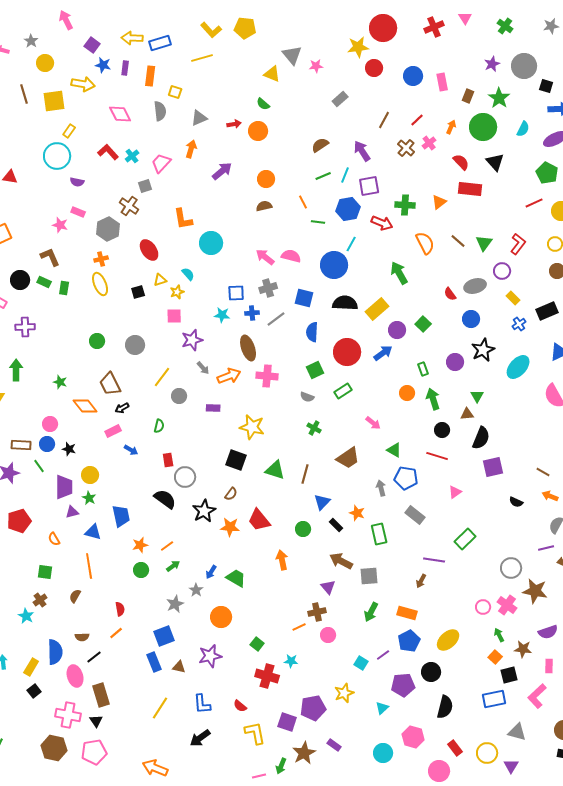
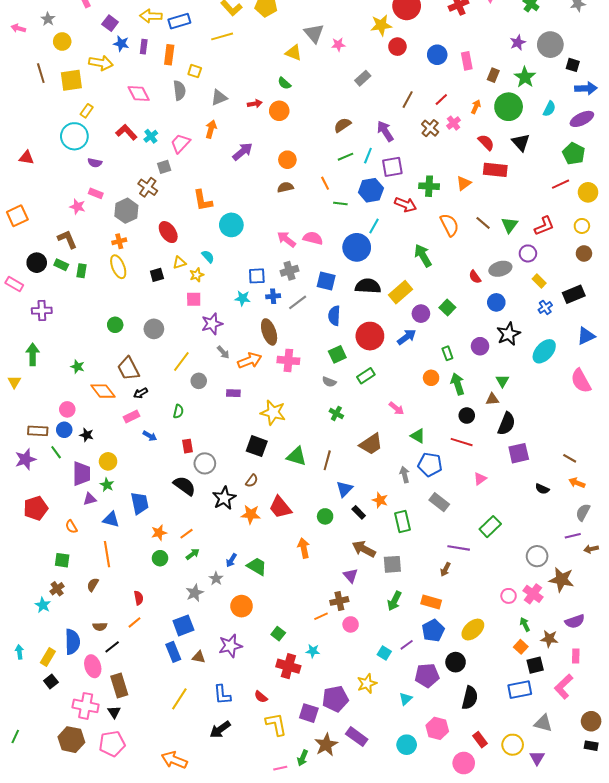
red L-shape: (518, 244) -> (544, 226), turned 30
purple rectangle: (334, 745) -> (357, 737), size x1.5

